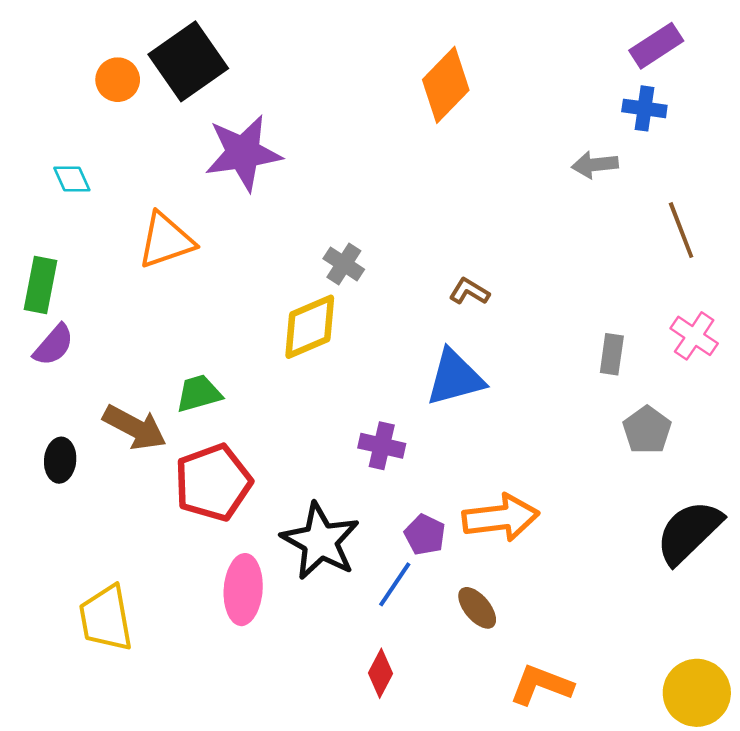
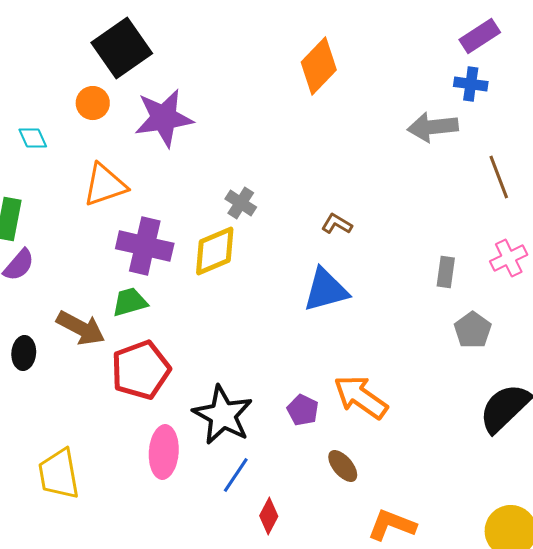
orange circle: (118, 80) -> (93, 103), moved
gray arrow: (595, 165) -> (433, 127), size x1.4
pink cross: (694, 336) -> (509, 258), turned 30
purple cross: (382, 446) -> (145, 246), moved, size x1.6
orange arrow: (501, 518) -> (361, 397), turned -138
blue line: (395, 584) -> (236, 475), moved

